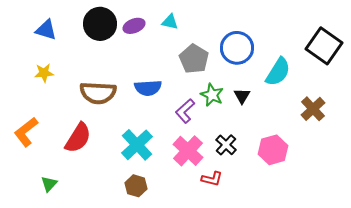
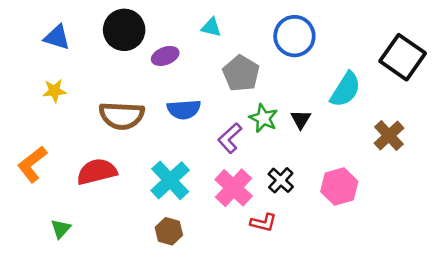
purple ellipse: (134, 26) -> (165, 56), moved
blue circle: (237, 48) -> (294, 36), moved
red semicircle: (78, 138) -> (97, 172), turned -136

